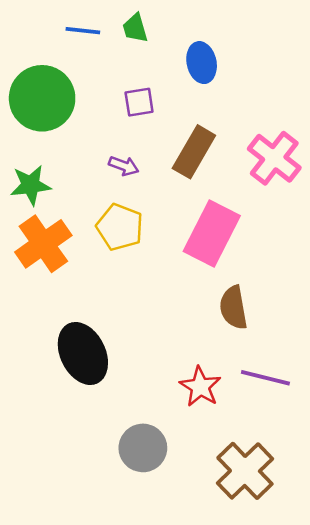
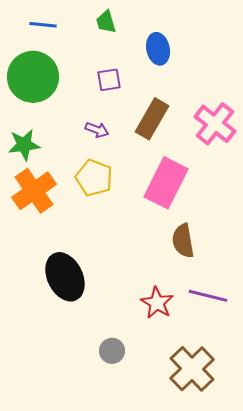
blue line: (83, 31) -> (43, 25), moved
gray circle: (143, 448) -> (112, 351), size x0.7

